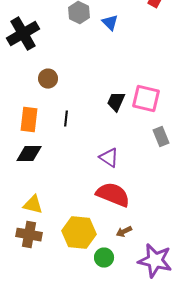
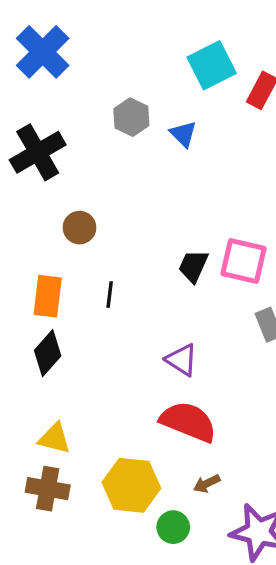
black diamond: (29, 154) -> (48, 353), turned -48

